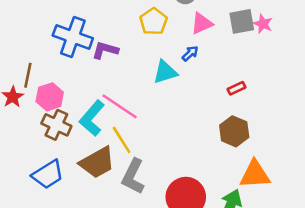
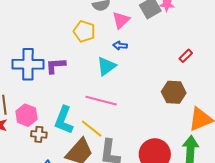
blue arrow: (190, 53) -> (120, 46), turned -112
red rectangle: (237, 88) -> (186, 56), moved
pink line: (120, 106) -> (101, 101), moved
brown cross: (56, 125) -> (39, 134), size x0.7

